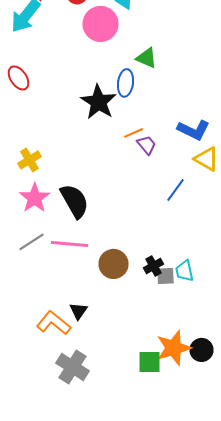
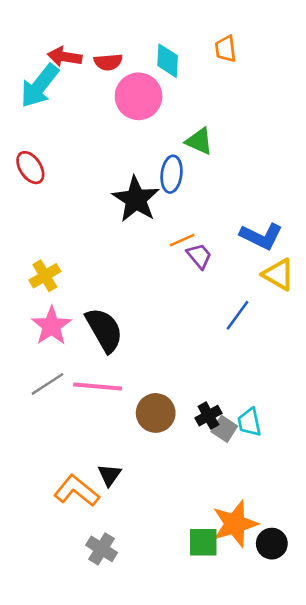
gray square: (166, 276) -> (224, 429), turned 36
black circle: (202, 350) -> (272, 544), moved
gray cross: (72, 367) -> (102, 549), size x0.7

